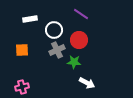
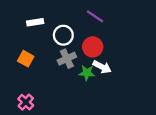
orange square: (22, 50) -> (26, 59), turned 32
white arrow: (87, 83) -> (102, 67), moved
pink cross: (22, 87) -> (26, 102), turned -32

